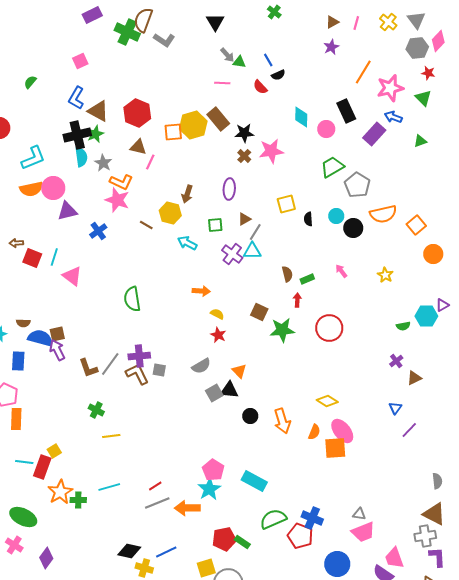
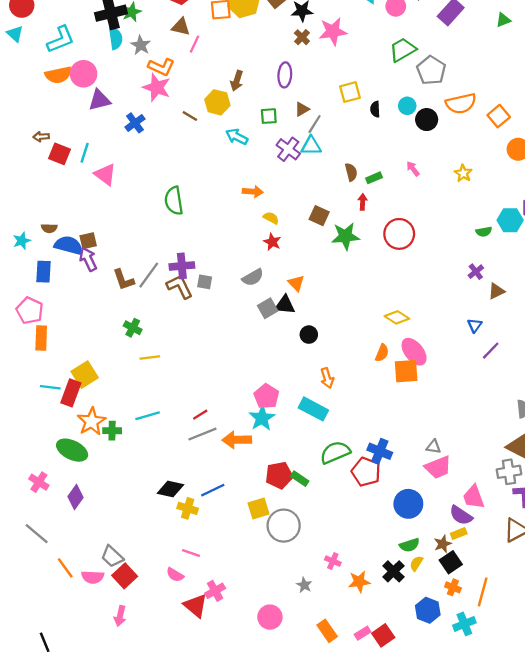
orange arrow: (282, 421) -> (327, 378), moved, size x0.7
yellow square: (54, 451) -> (85, 375), size x1.6
green ellipse: (23, 517) -> (72, 450), moved

